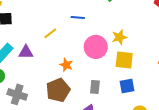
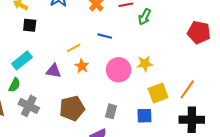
purple triangle: (26, 52) -> (54, 71), moved
yellow square: (124, 60) -> (158, 93), moved, turned -36
orange star: (66, 65) -> (82, 66), moved

